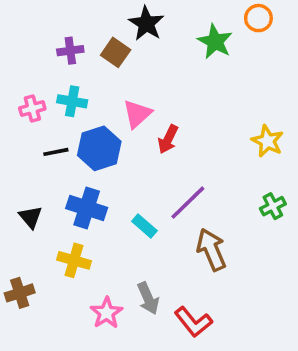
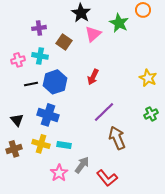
brown square: (116, 52) -> (64, 42), moved
pink triangle: (137, 114) -> (93, 34), moved
cyan rectangle: (144, 226) -> (64, 145), moved, turned -32
brown cross: (20, 293) -> (14, 149), moved
gray arrow: (148, 298) -> (82, 165), turned -120

